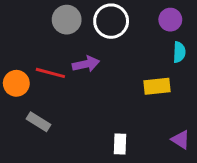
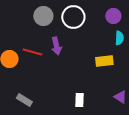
purple arrow: (86, 64) -> (56, 46), turned 90
gray rectangle: (39, 122) -> (24, 100), moved

